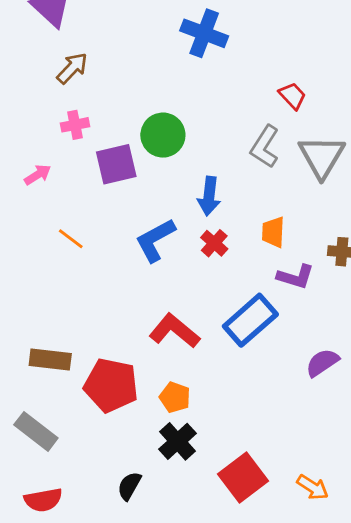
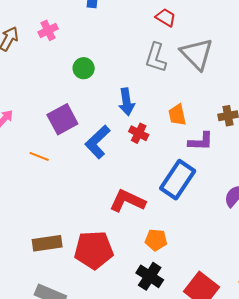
pink cross: (75, 125) -> (48, 30), moved
green circle: (163, 135) -> (84, 68), size x0.7
purple square: (116, 164) -> (62, 119), moved
orange pentagon: (175, 397) -> (156, 240), moved

